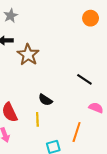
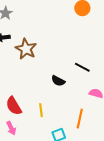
black semicircle: (45, 100) -> (58, 81), moved

